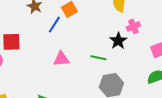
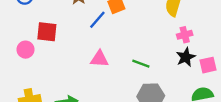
black star: (118, 41) -> (186, 57), moved

